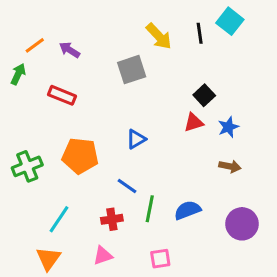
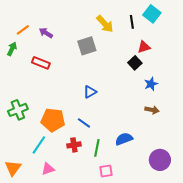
red triangle: (194, 122) -> (144, 47), moved
orange pentagon: (80, 156) -> (53, 120), moved
green line: (150, 209) -> (97, 148), moved
purple circle: (242, 224) -> (160, 160), moved
pink triangle: (103, 256) -> (48, 169), moved
orange triangle: (48, 259) -> (13, 168), moved

